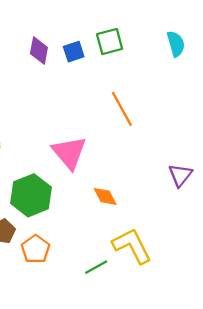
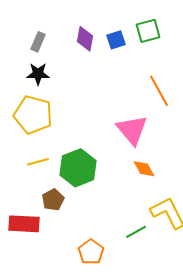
pink triangle: (69, 153) -> (132, 130), moved
orange pentagon: (36, 249) -> (91, 252), moved

